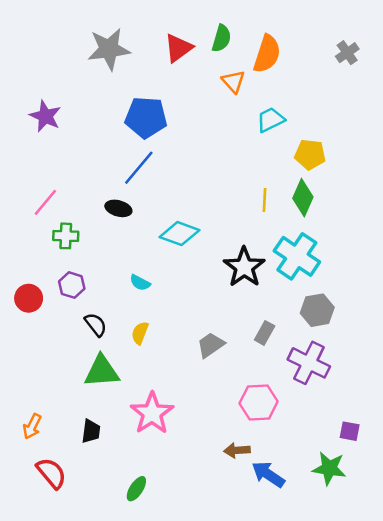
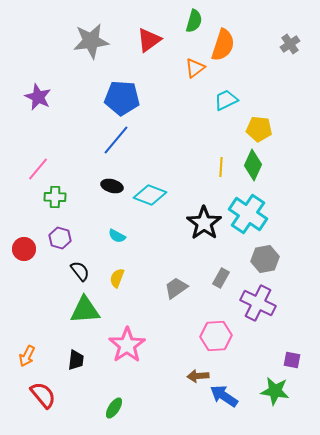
green semicircle: (221, 38) -> (194, 21), moved
orange triangle: (233, 81) -> (195, 68), turned 35
black ellipse: (118, 208) -> (112, 186), moved

